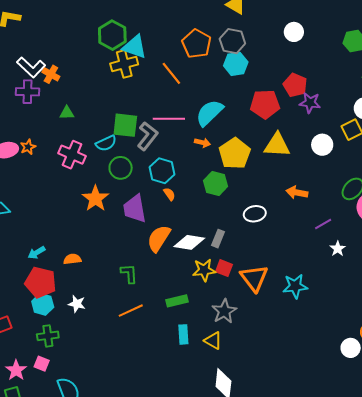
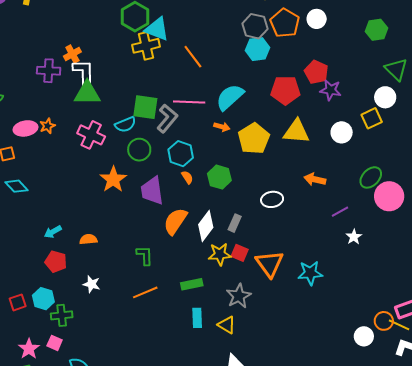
orange pentagon: (197, 44) -> (285, 23), moved
white L-shape: (31, 67) -> (84, 72), moved, turned -136
orange cross: (51, 74) -> (72, 54), turned 30
green triangle: (67, 113) -> (87, 93), size x1.8
green hexagon: (216, 183) -> (219, 177), moved
white diamond: (189, 242) -> (206, 226), turned -64
red pentagon: (41, 282) -> (56, 262), size x0.7
cyan hexagon: (43, 304) -> (43, 299), moved

